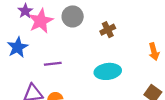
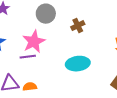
pink star: (41, 21) -> (34, 42), moved

